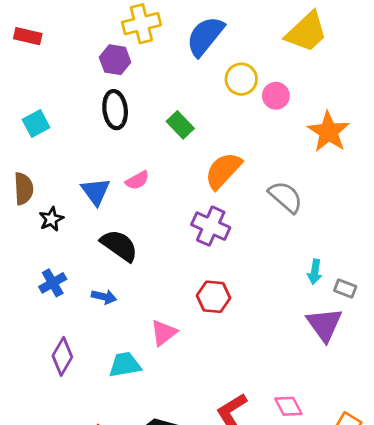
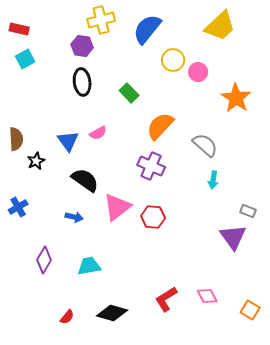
cyan square: (36, 123) -> (25, 59), moved
cyan arrow: (315, 272) -> (213, 180), moved
blue cross: (53, 283) -> (18, 207), moved
pink triangle: (164, 333) -> (117, 207), moved, size x1.4

